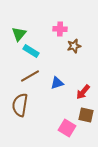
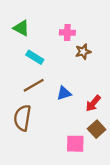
green triangle: (19, 34) -> (21, 28), moved, turned -42
brown square: (86, 115) -> (97, 129), turned 35
pink square: (67, 128) -> (75, 144), turned -30

